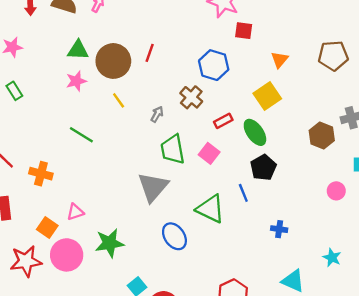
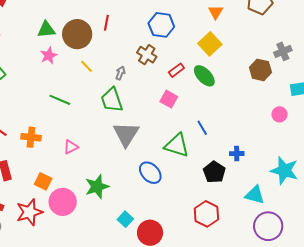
green trapezoid: (173, 149) -> (112, 100), moved
black pentagon: (263, 167) -> (214, 172), moved
pink triangle: (75, 212) -> (71, 147), moved
cyan star: (332, 258) -> (284, 171), size x1.8

